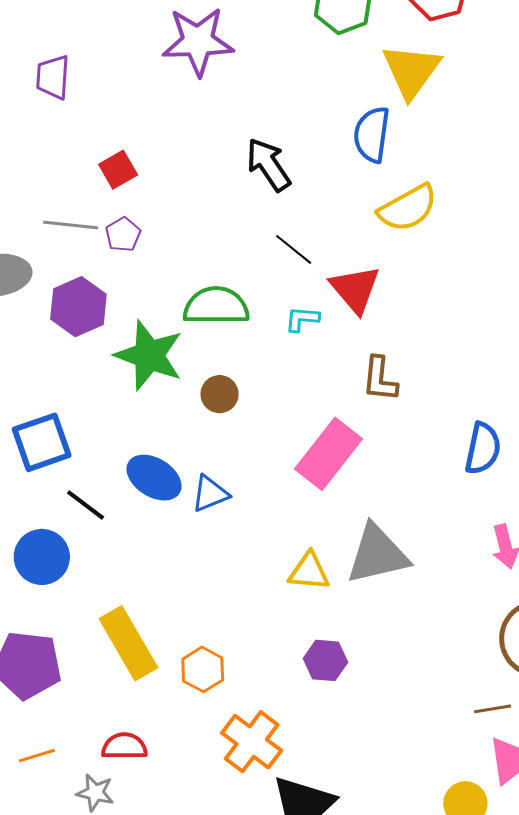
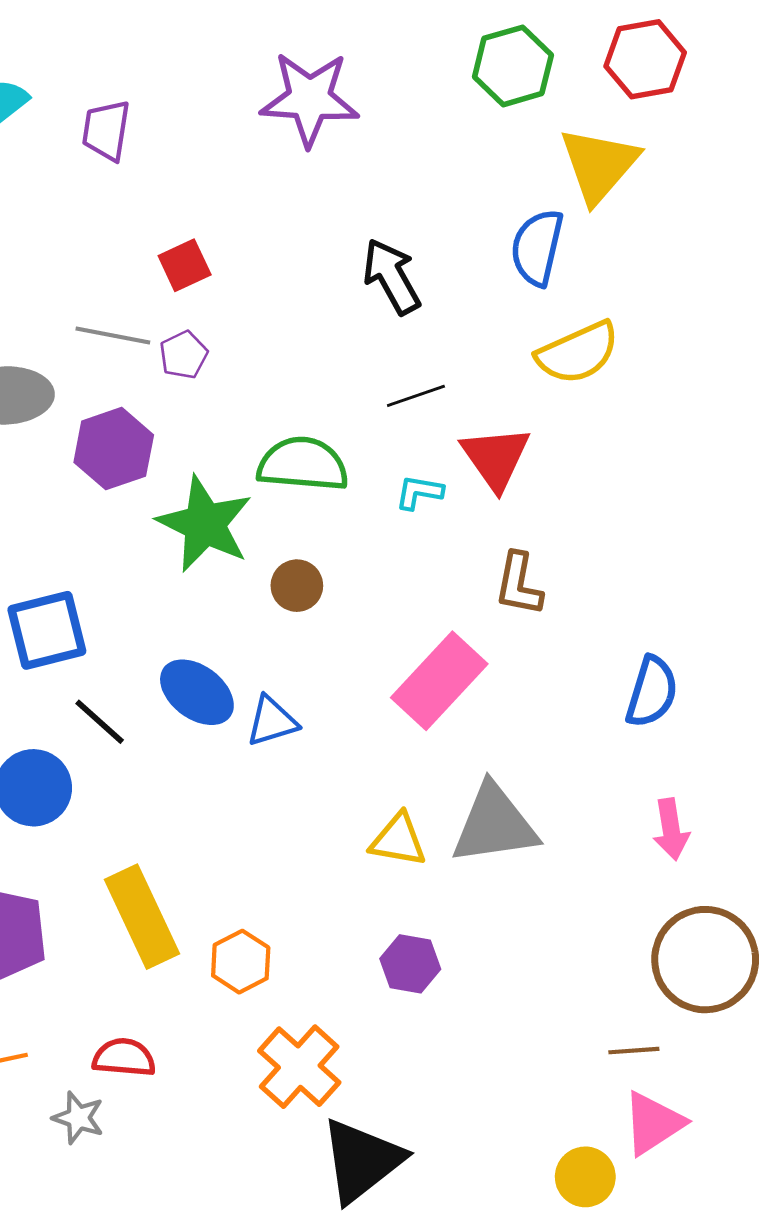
black line: (294, 249) -> (416, 396), turned -63

